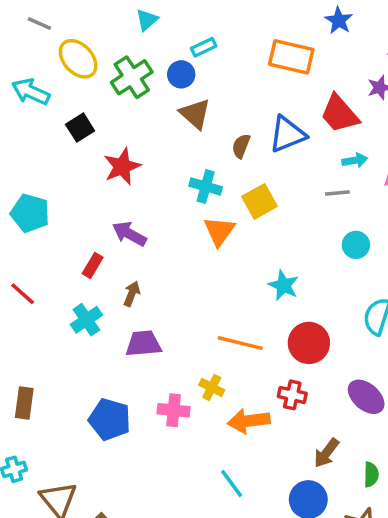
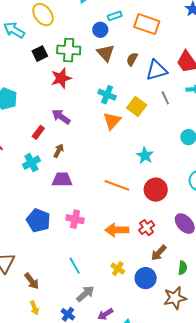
orange rectangle: (291, 57) -> (147, 24), moved
green cross: (132, 77) -> (69, 50), moved, turned 30
brown semicircle: (241, 146) -> (132, 59), moved
gray line: (337, 193) -> (165, 98), moved, turned 64
yellow square: (259, 201) -> (137, 106), turned -30
yellow cross: (212, 387) -> (118, 269), moved
red cross: (292, 395) -> (147, 228), moved, turned 35
cyan line: (232, 483) -> (75, 266), moved

